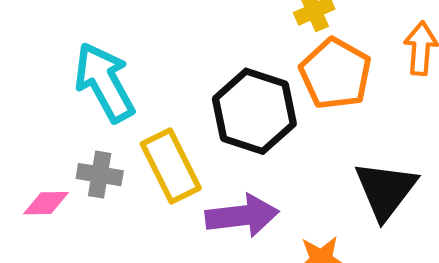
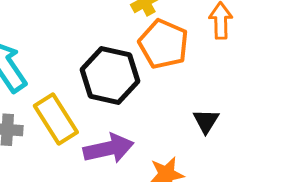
black triangle: (385, 190) -> (206, 121), size x0.6

